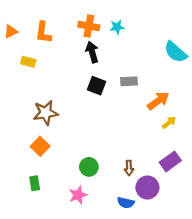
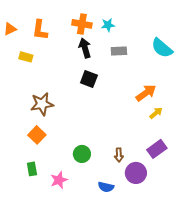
gray rectangle: (129, 81) -> (119, 51), moved
pink star: (78, 195) -> (59, 180), moved
blue semicircle: (126, 203) -> (106, 187), moved

